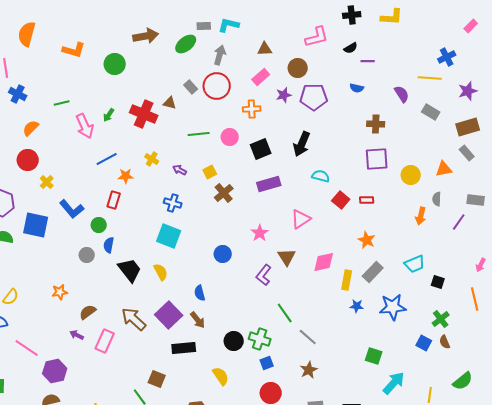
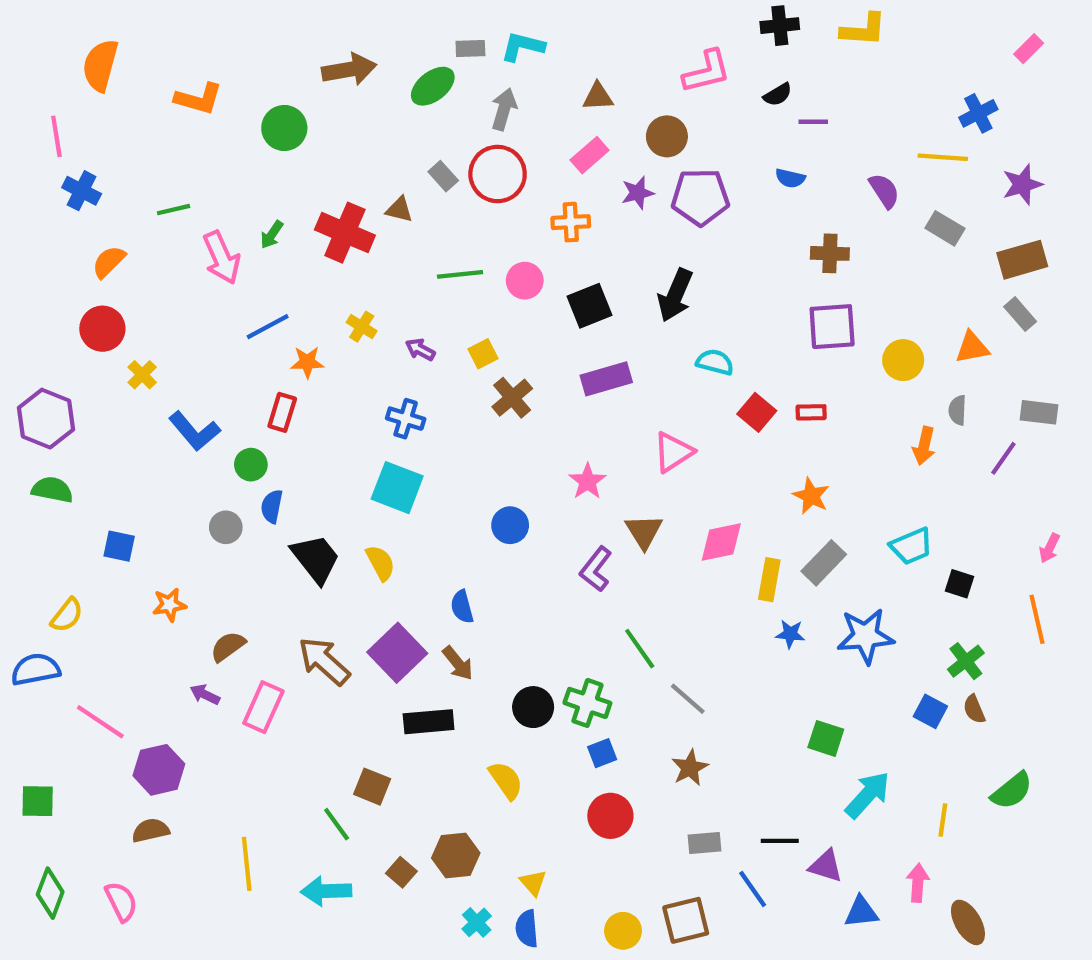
blue square: (36, 225) -> (119, 546), moved, size x0.6

